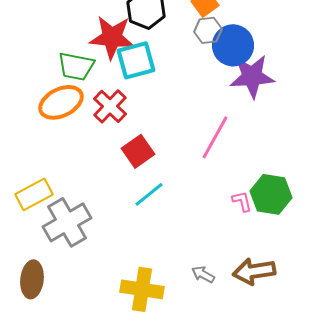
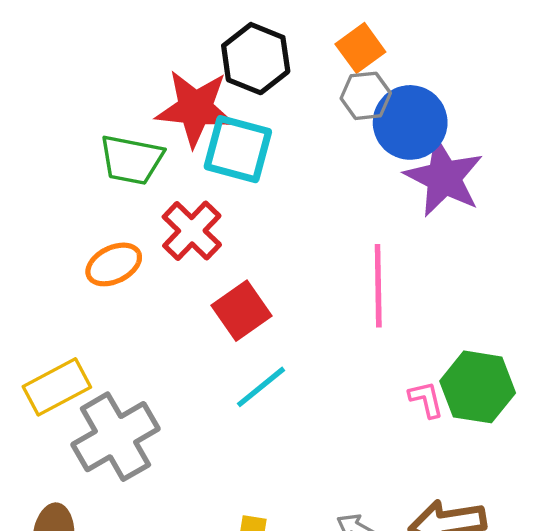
cyan square: (136, 60) -> (238, 149), turned 30
purple star: (252, 76) -> (444, 177), turned 30
orange ellipse: (61, 102) -> (114, 264), moved, size x0.7
pink line: (215, 137) -> (378, 286), turned -30

